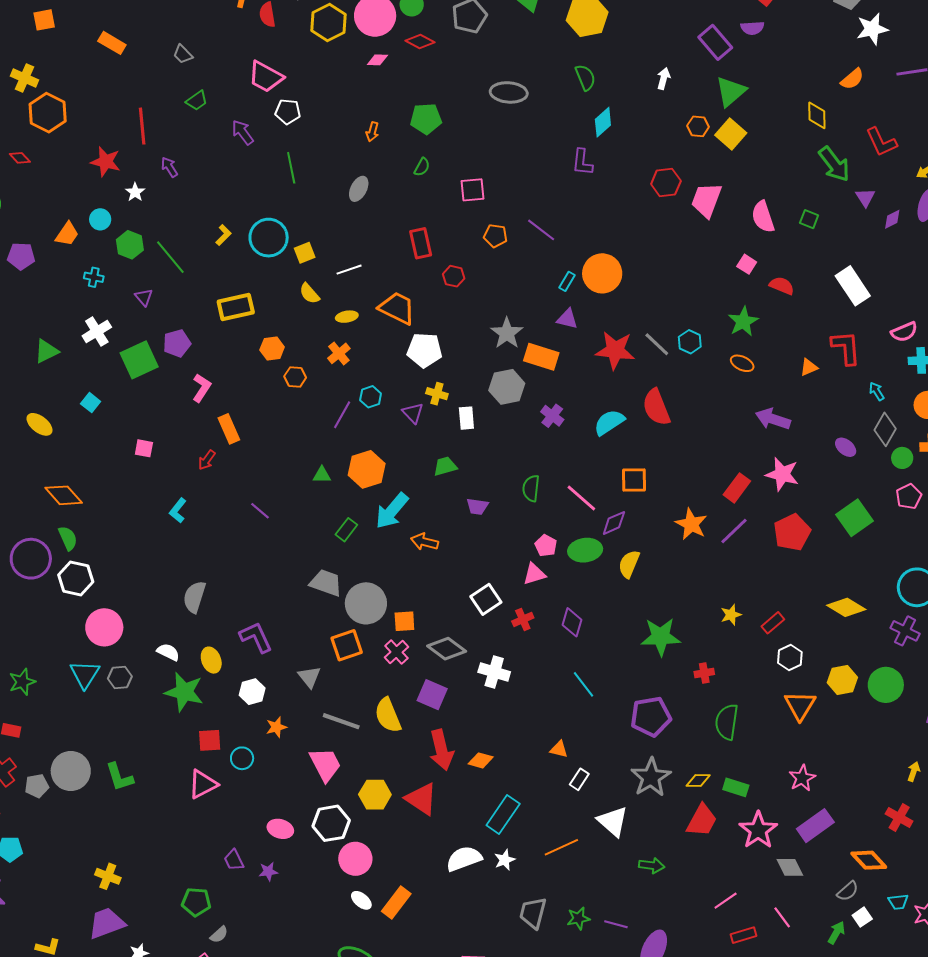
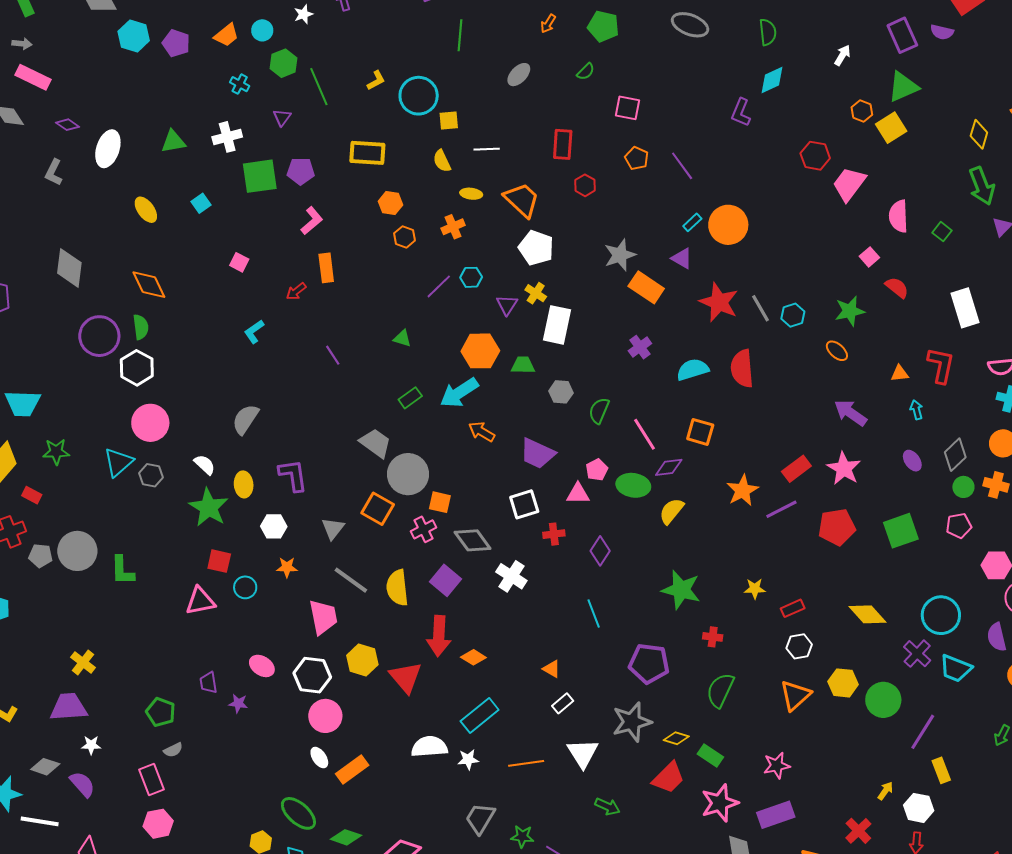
gray hexagon: (507, 387) -> (561, 392), moved, size x0.7
cyan arrow: (877, 391) -> (916, 410), moved
white rectangle: (466, 418) -> (557, 325), size x1.6
orange hexagon: (367, 469) -> (480, 351), moved
purple trapezoid: (477, 506) -> (537, 454), moved, size x1.6
orange square: (347, 645) -> (378, 509), turned 32

